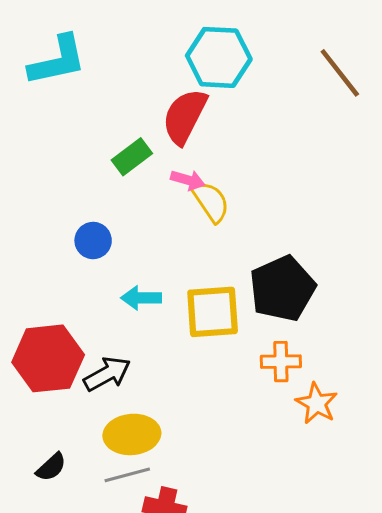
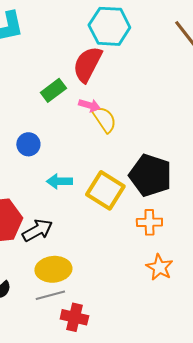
black pentagon: (282, 289) -> (150, 175), turned -30
yellow square: (213, 312) -> (105, 190), turned 36
orange star: (317, 403) -> (159, 267), moved

